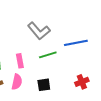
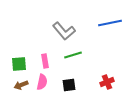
blue line: (76, 43) -> (110, 23), moved

